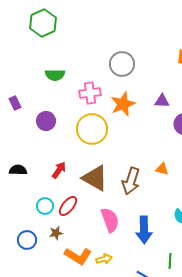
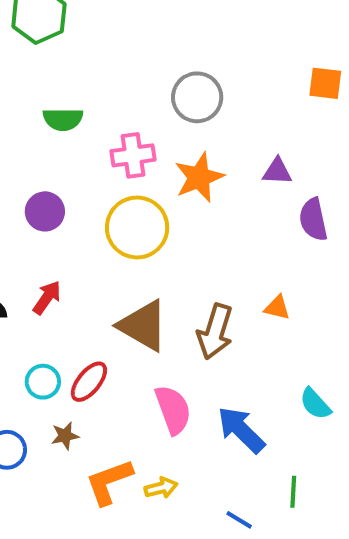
red arrow: (59, 170) -> (47, 298), moved
blue arrow: (144, 230) -> (241, 430), turned 136
orange L-shape: (78, 256) -> (109, 482), turned 128

